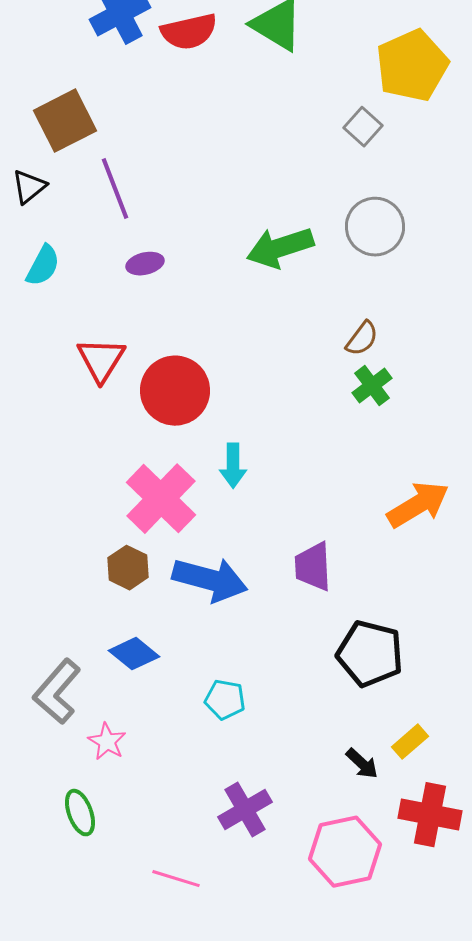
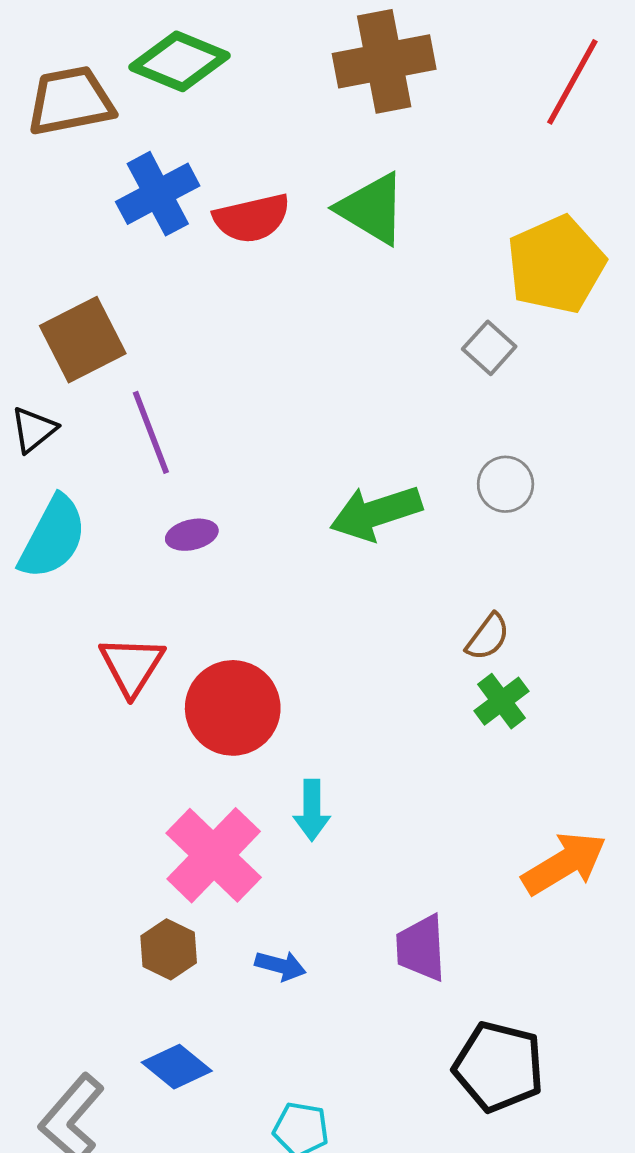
gray circle: (375, 227) -> (506, 484), size x0.7
cyan semicircle: (43, 266) -> (53, 537), size x1.5
blue arrow: (210, 580) -> (280, 966), size x0.5

